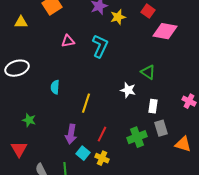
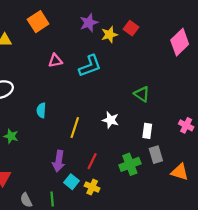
red square: (148, 11) -> (131, 28), moved
pink diamond: (165, 31) -> (180, 42), moved, turned -55
cyan L-shape: (100, 46) -> (90, 66), turned 45
white star: (128, 90) -> (110, 120), moved
green star: (29, 120) -> (11, 136), moved

